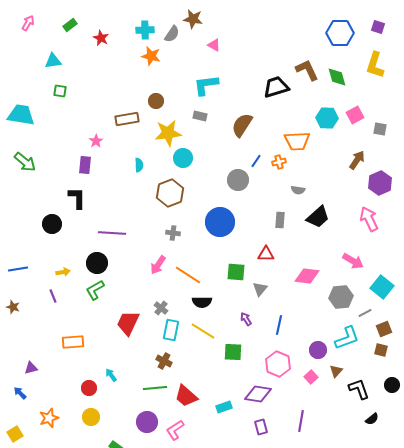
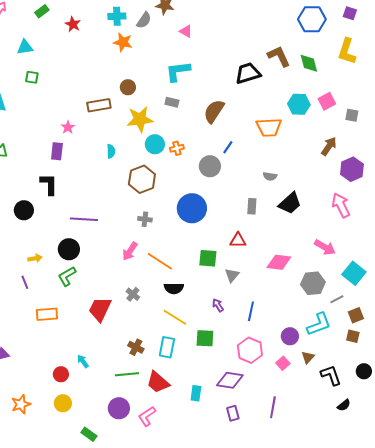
orange cross: (279, 162) -> (177, 148), moved
cyan rectangle: (171, 330) -> (167, 347), moved
orange rectangle: (73, 342) -> (47, 314), moved
cyan rectangle: (224, 407) -> (196, 393), turned -63

